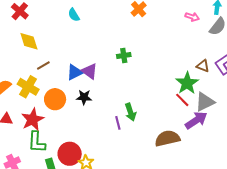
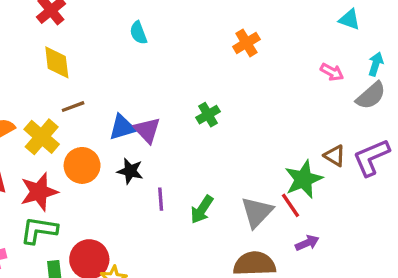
green cross: (124, 55) -> (208, 115), turned -32
gray triangle: (205, 102) -> (257, 212), moved, turned -30
green arrow: (130, 112) -> (202, 210), turned 42
purple arrow: (196, 120) -> (307, 243), size x0.6
purple line: (118, 123) -> (161, 199), moved
green L-shape: (37, 142) -> (39, 230), turned 85

